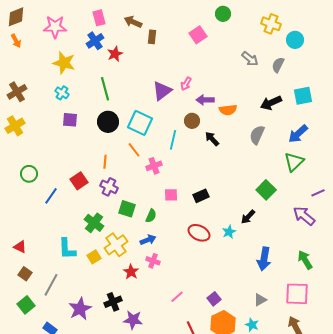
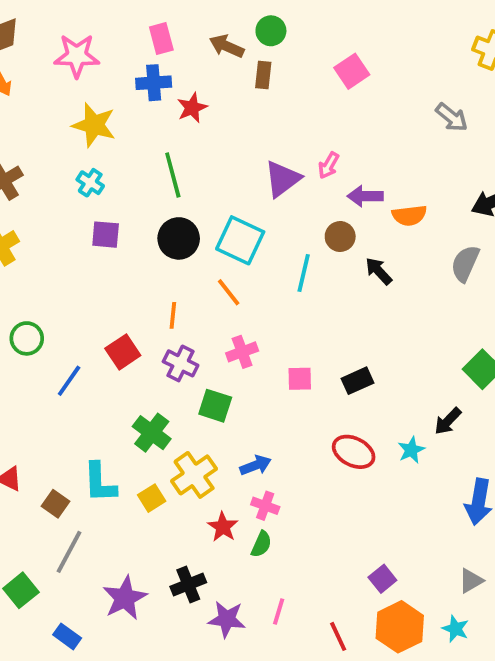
green circle: (223, 14) -> (271, 31), moved
blue cross: (95, 41) -> (154, 83), turned 30
pink cross: (154, 166) -> (242, 352), moved
green semicircle: (151, 216) -> (261, 544), moved
brown square: (25, 274) -> (56, 504), moved
pink line: (177, 297) -> (279, 611), moved, turned -32

